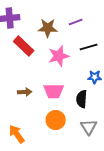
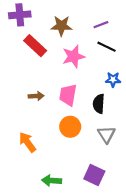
purple line: (76, 22) -> (101, 25), moved
black line: (89, 47) -> (106, 47), turned 42
pink trapezoid: (54, 91) -> (68, 95), turned 100

